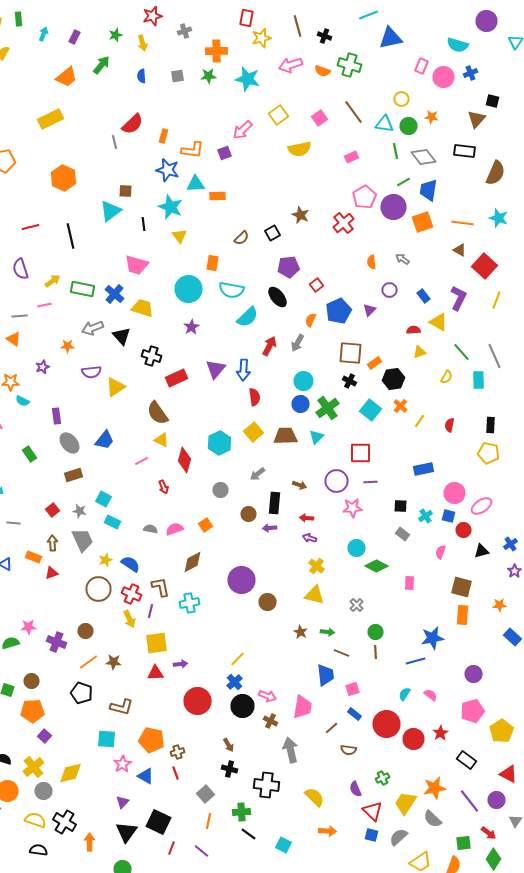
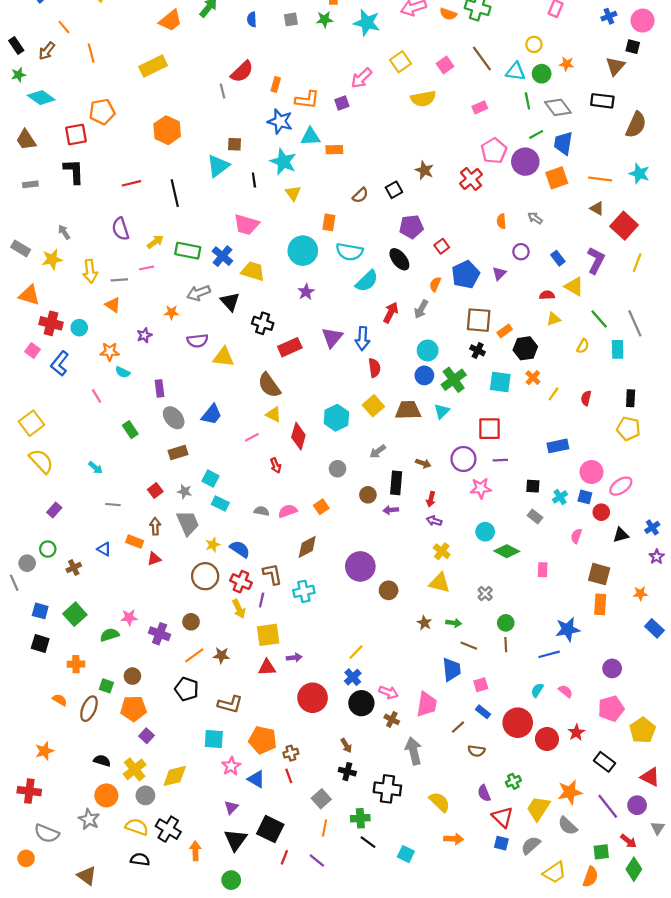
pink circle: (444, 77) -> (642, 21), moved
yellow triangle: (116, 387) -> (224, 357), turned 40
cyan square: (370, 410) -> (500, 382), turned -30
red arrow: (306, 518) -> (431, 499), turned -80

